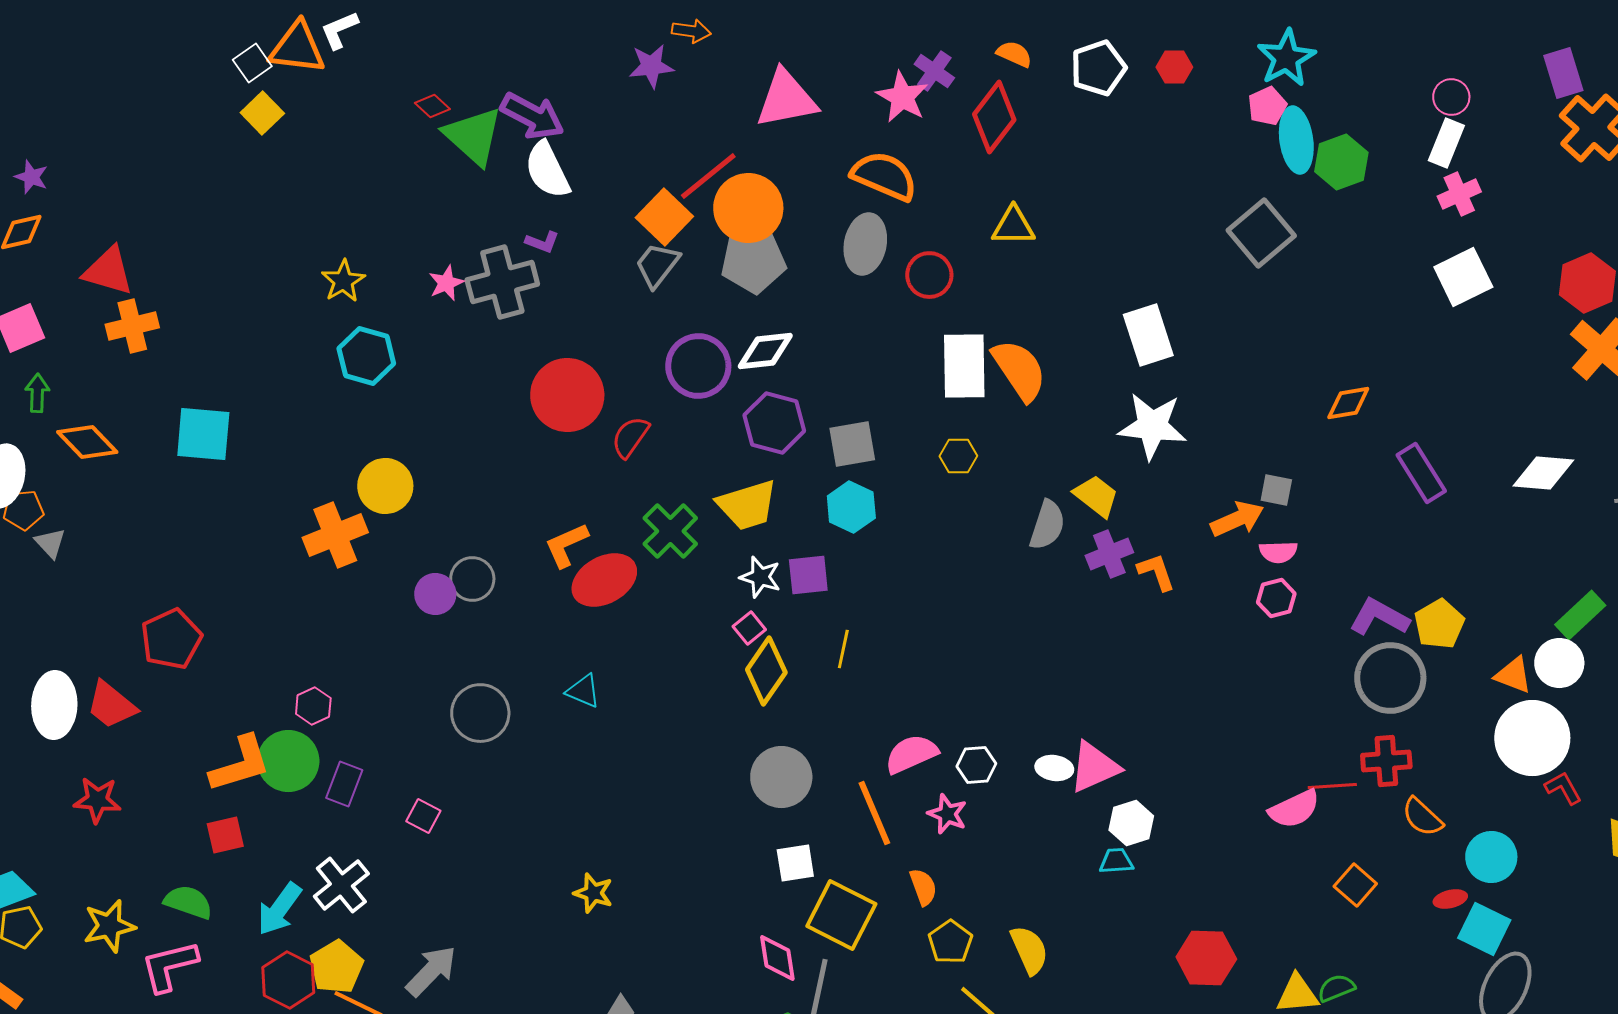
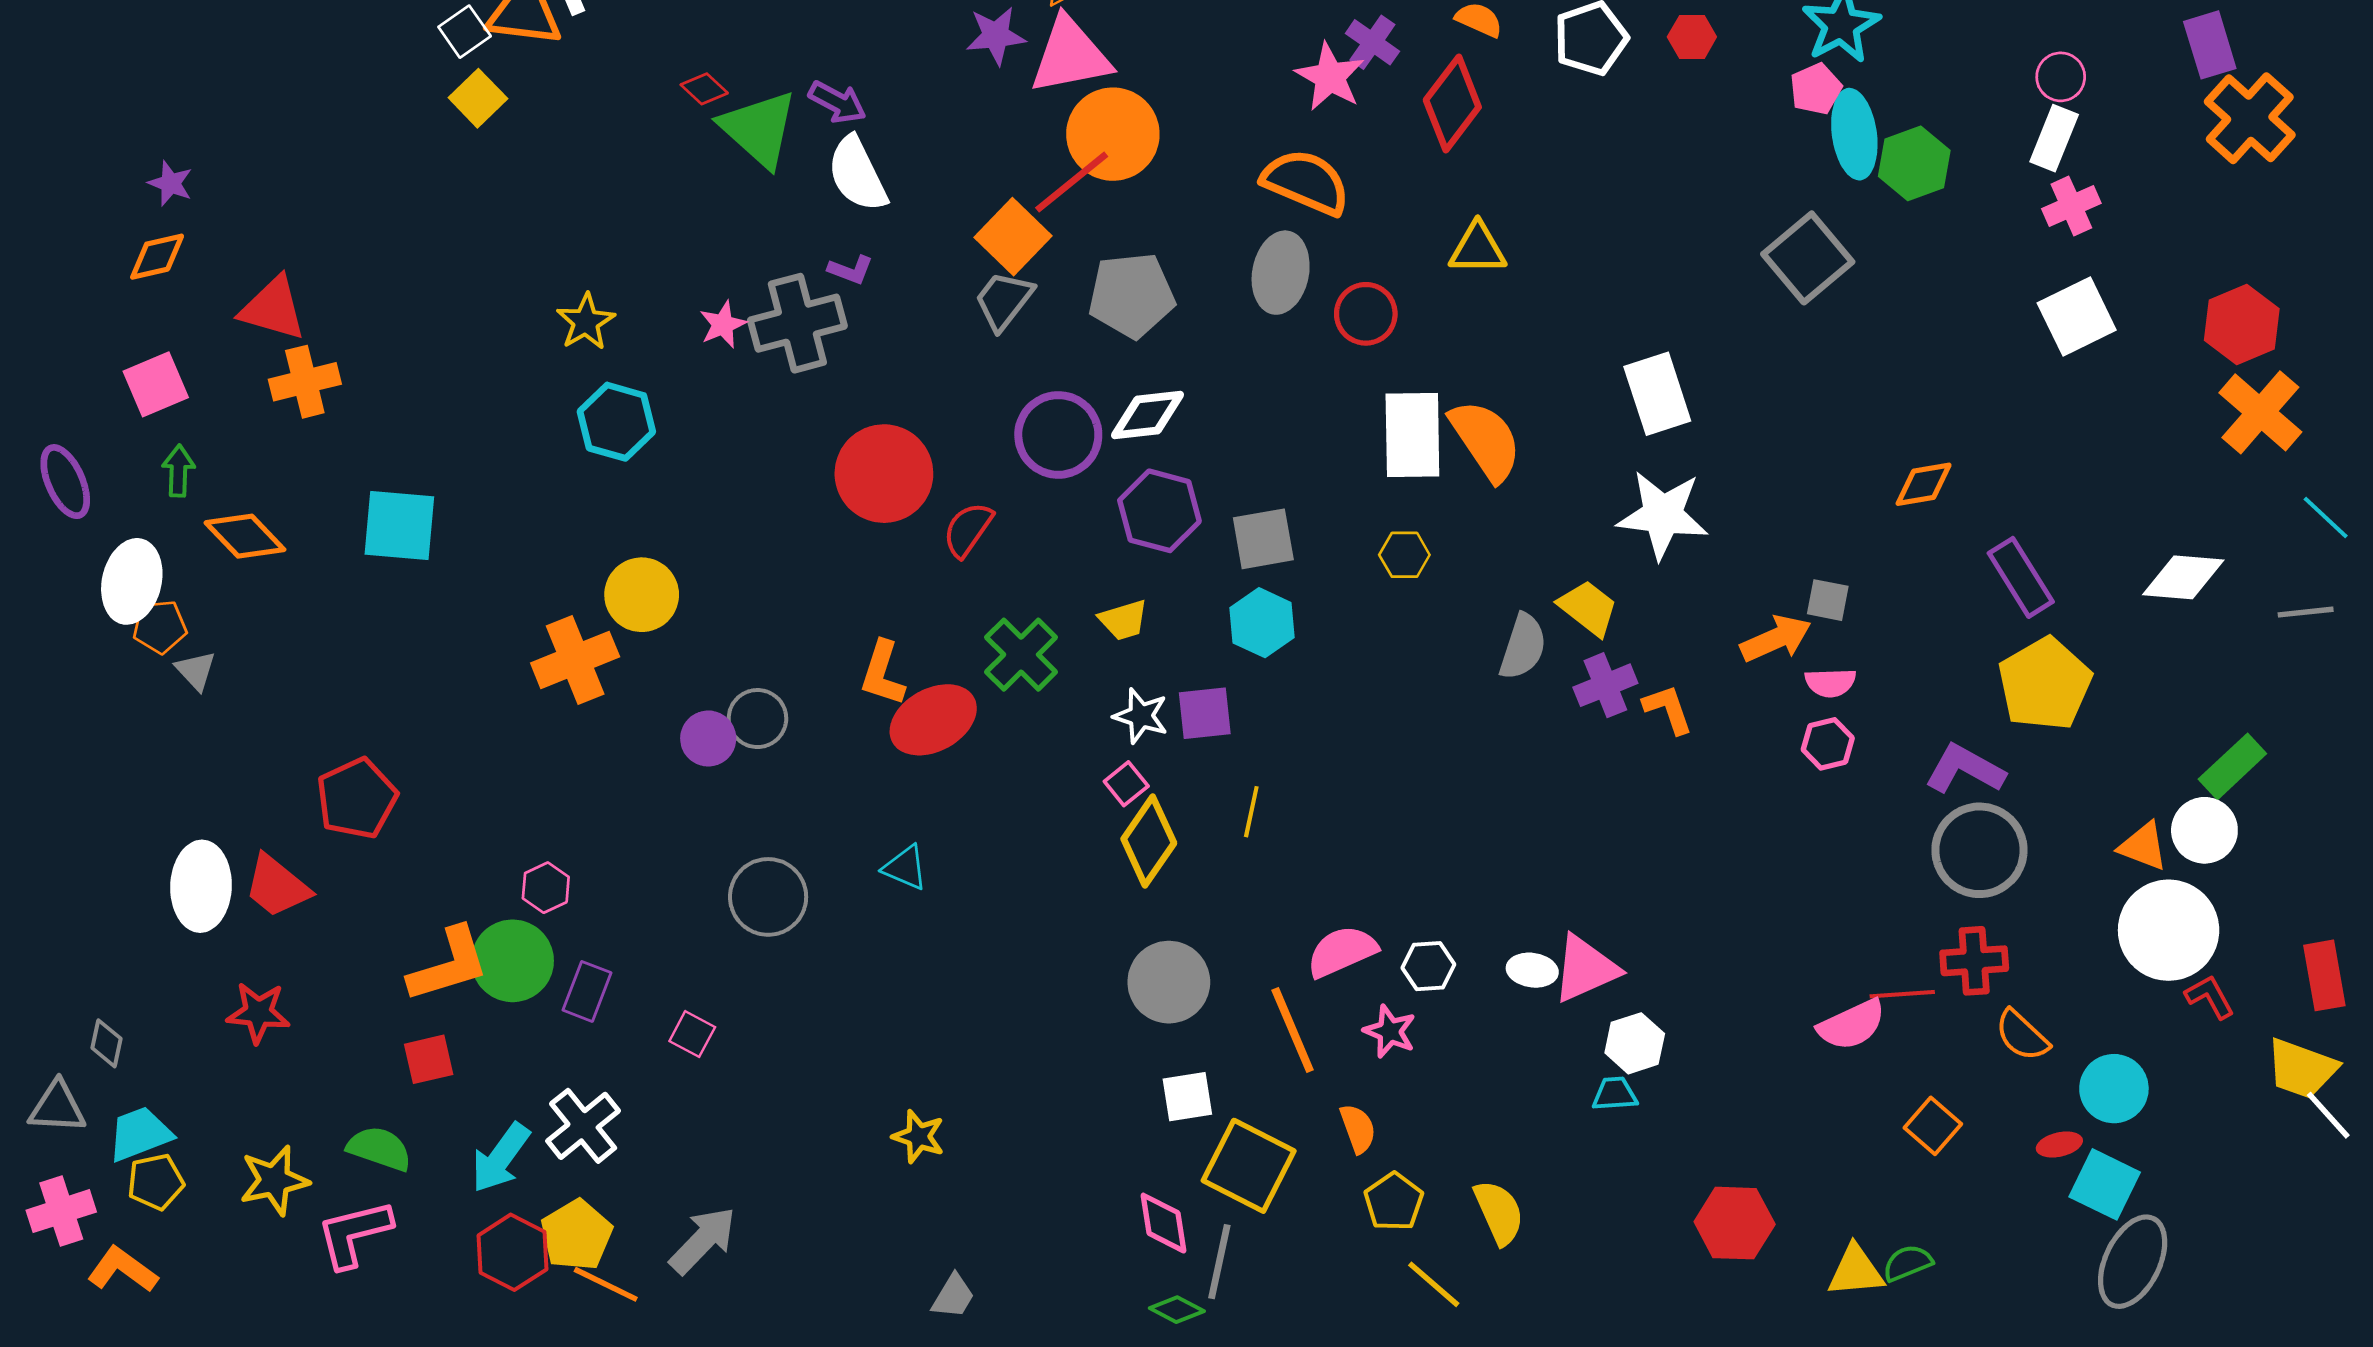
pink triangle: (786, 99) -> (1070, 56), moved
purple arrow: (532, 116) -> (837, 102), size x0.7
orange circle: (748, 208) -> (1113, 134), moved
yellow trapezoid: (747, 505) -> (1124, 620), size x0.6
orange L-shape: (566, 545) -> (883, 673), turned -48
yellow pentagon: (1439, 624) -> (2045, 684), moved, size x1.4

